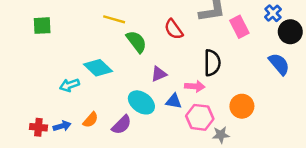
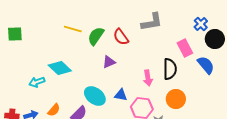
pink rectangle: (239, 27) -> (185, 48), moved
green semicircle: (136, 42) -> (96, 36), moved, turned -108
black semicircle: (212, 63) -> (170, 69), moved
purple triangle: (159, 74) -> (109, 62), moved
pink arrow: (195, 86) -> (148, 78), moved, turned 77

